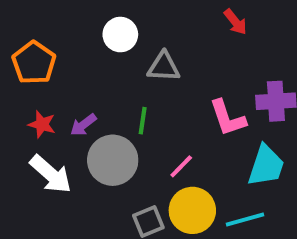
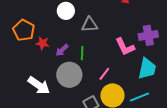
red star: (42, 124) -> (43, 43), moved
purple arrow: (83, 125) -> (62, 50), moved

